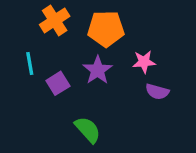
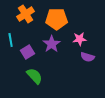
green semicircle: (88, 130) -> (35, 76), moved

